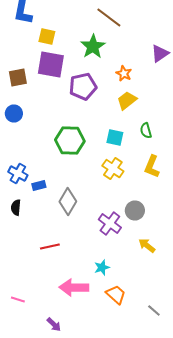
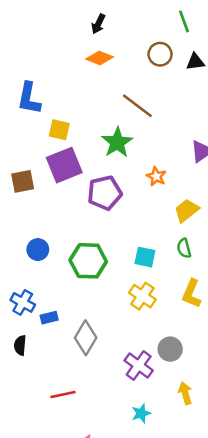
purple square: (51, 64) -> (64, 165), turned -32
yellow trapezoid: (127, 100) -> (187, 210), moved
blue circle: (14, 114) -> (38, 250), moved
yellow arrow: (147, 246) -> (185, 393), turned 36
cyan star: (102, 268) -> (141, 413), moved

